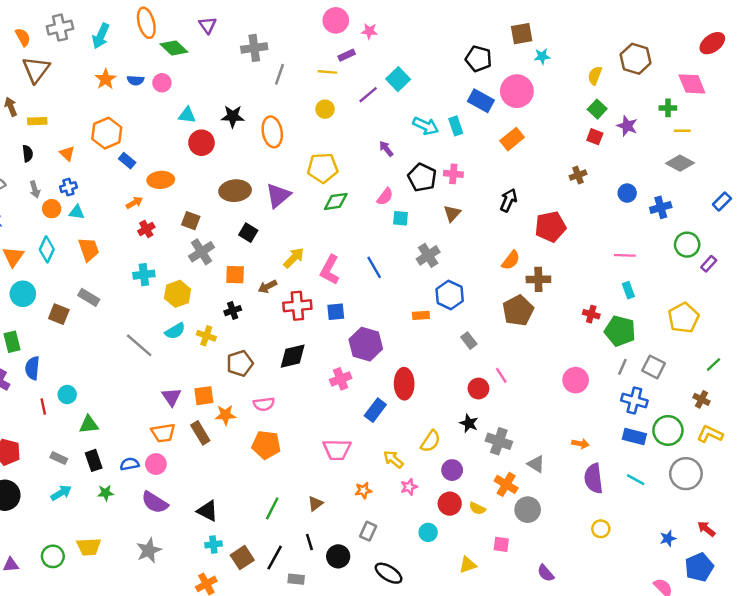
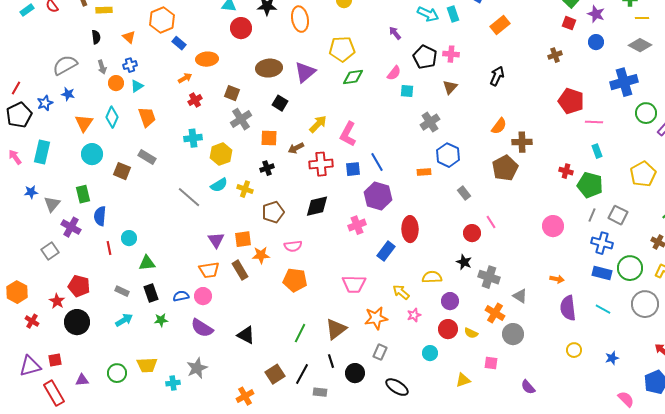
blue circle: (627, 193) -> (596, 42), moved
blue cross: (661, 207) -> (624, 82), size x1.5
cyan triangle: (77, 212) -> (137, 86), turned -40
red pentagon: (550, 227) -> (571, 101), moved, turned 30
blue line: (374, 267) -> (377, 162), moved
yellow semicircle: (431, 441) -> (432, 277), turned -126
orange star: (363, 490) -> (376, 318), size x1.6
brown triangle: (315, 504) -> (336, 329), size x1.6
blue star: (668, 538) -> (612, 358), moved
cyan cross: (213, 544) -> (173, 383), moved

